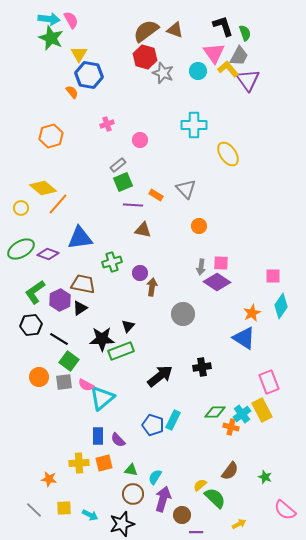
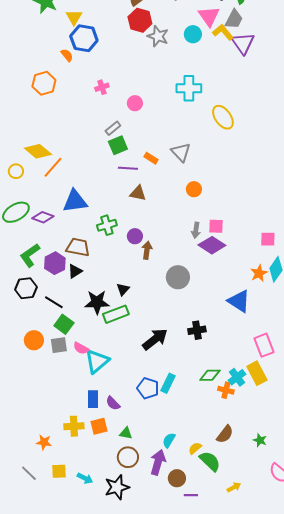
orange hexagon: (51, 136) -> (44, 83), moved
orange star: (252, 313) -> (259, 273), moved
cyan semicircle: (155, 477) -> (169, 440), moved

